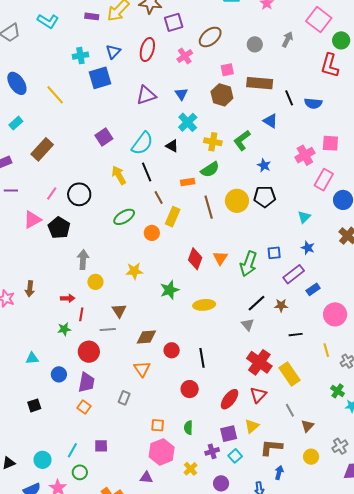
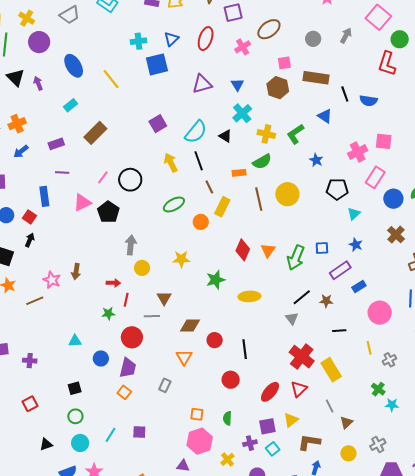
black pentagon: (265, 197) -> (337, 189), moved
green circle: (80, 472) -> (75, 416), moved

